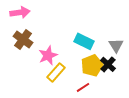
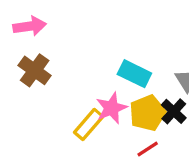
pink star: (48, 55) -> (112, 108), moved
red line: (83, 87) -> (148, 149), moved

